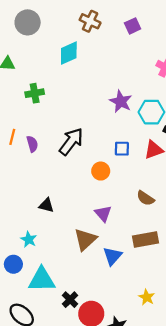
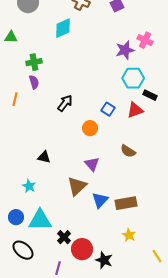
purple star: (121, 101) -> (125, 50), moved, turned 30
black arrow: (71, 142) -> (65, 103), size x0.7
purple semicircle: (32, 144) -> (34, 82), moved
blue square: (122, 149) -> (108, 109), turned 32
brown rectangle: (146, 239) -> (126, 203), moved
blue circle: (13, 264) -> (16, 217), moved

